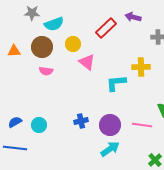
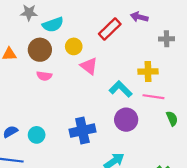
cyan L-shape: (116, 83) -> (121, 89), turned 50
blue cross: (81, 121) -> (82, 131), size x1.6
purple circle: (110, 125) -> (126, 120), moved
pink line: (142, 125) -> (153, 97), moved

